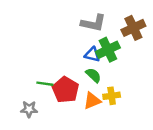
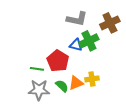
green semicircle: (93, 75) -> (62, 86), moved
red pentagon: (65, 90) -> (58, 61), moved
gray star: (29, 109) -> (39, 90), moved, size x1.5

